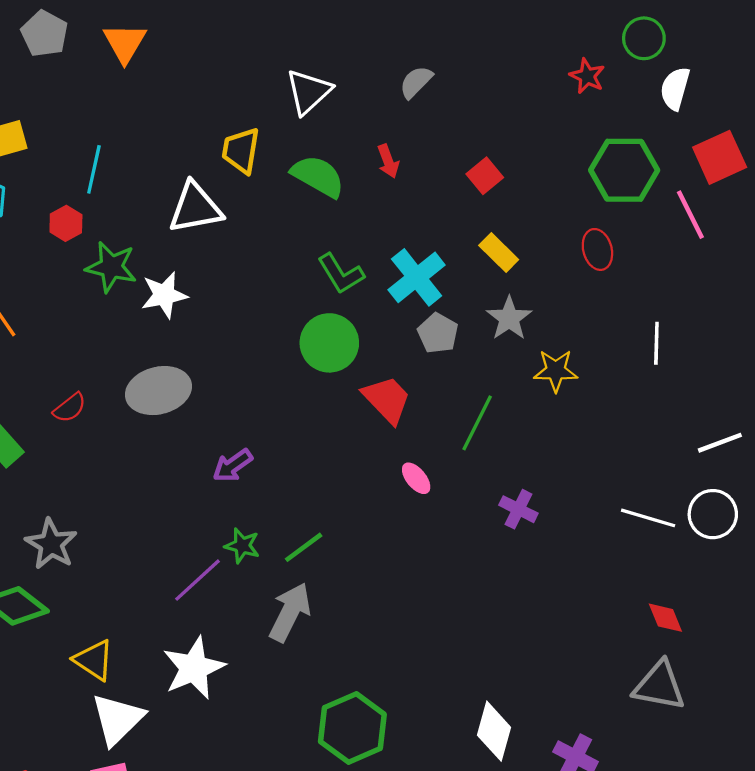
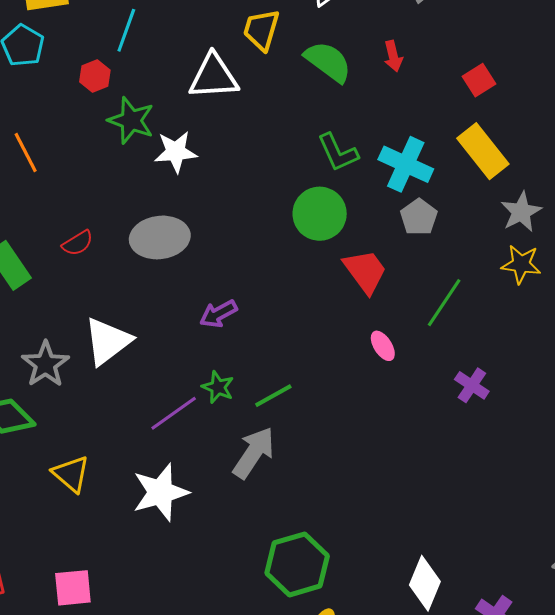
yellow rectangle: (499, 253) -> (483, 151), size x1.5
cyan cross: (417, 277) -> (406, 164), turned -34
gray star: (509, 318) -> (521, 212), moved
white triangle: (117, 719) -> (108, 341), moved

